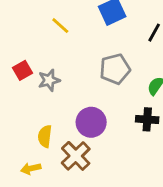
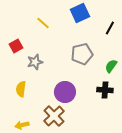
red square: (22, 70) -> (16, 46), moved
yellow semicircle: (45, 136) -> (21, 89), moved

